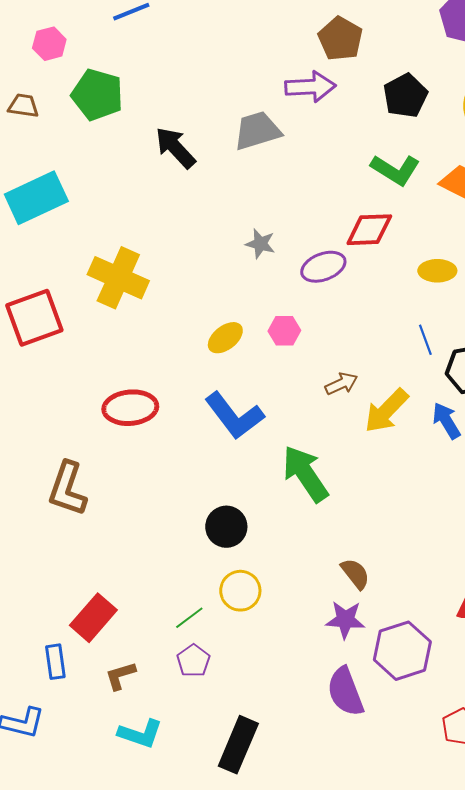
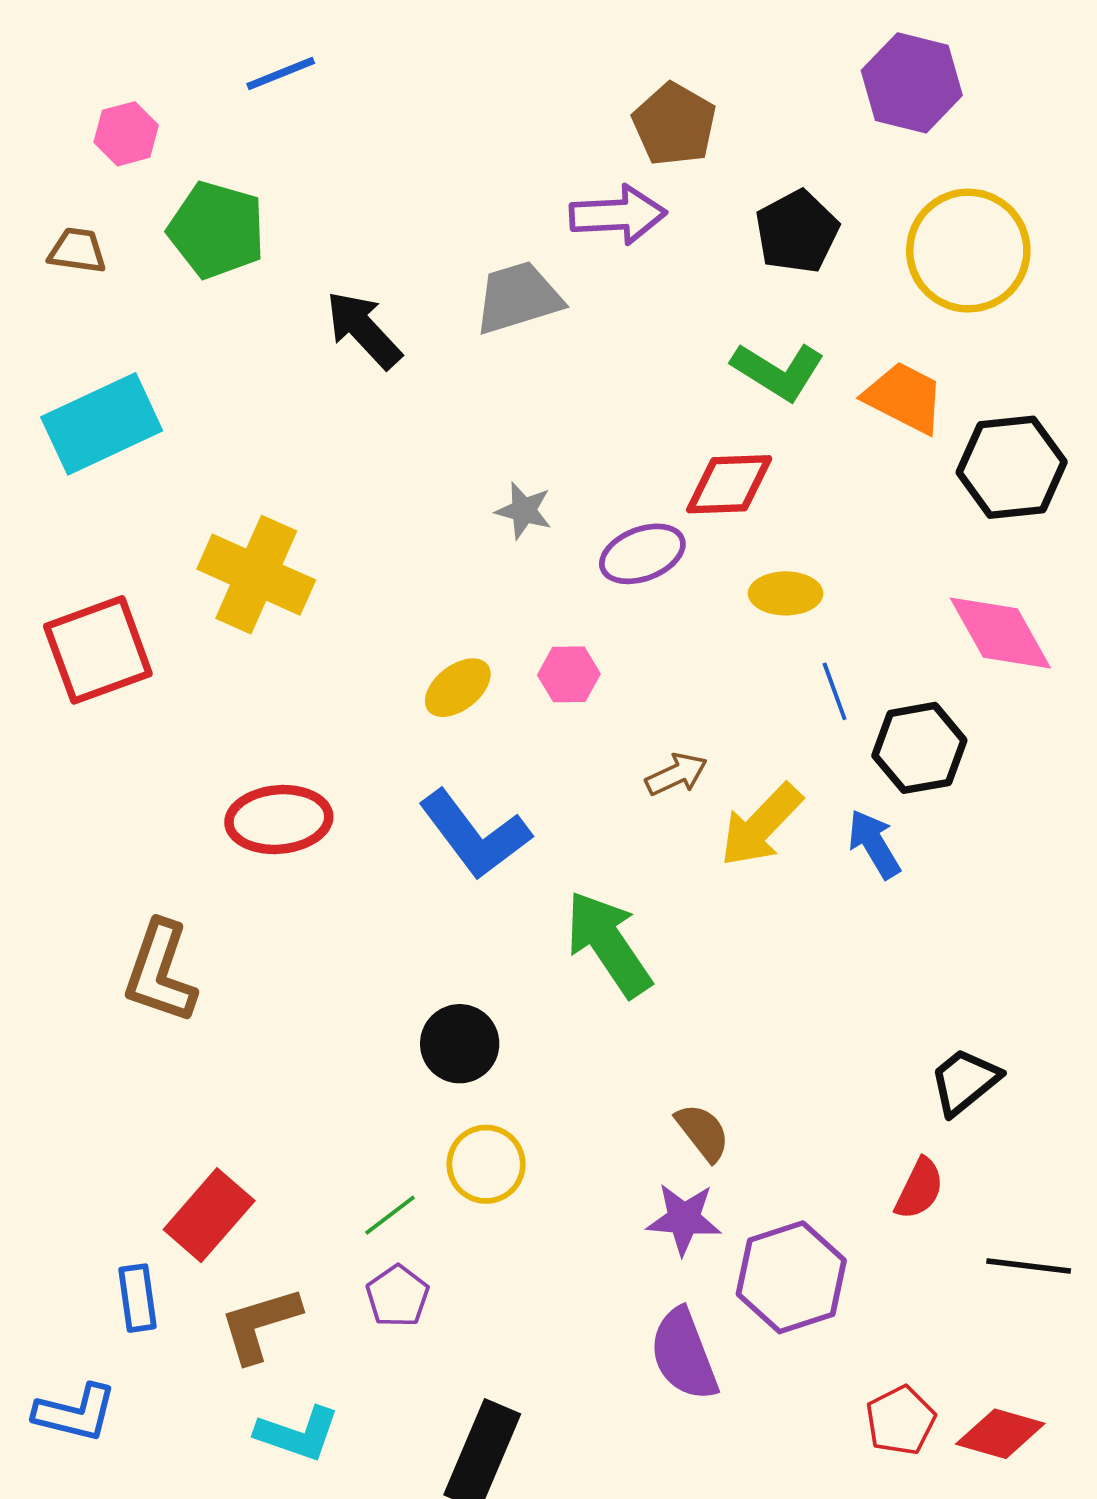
yellow ellipse: (437, 271) -> (786, 593), moved
brown L-shape: (120, 676) -> (260, 1324), size x1.4

